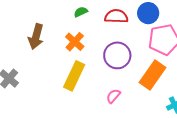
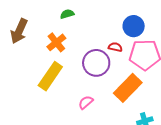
red semicircle: (116, 16) -> (115, 47), moved, size x0.6

